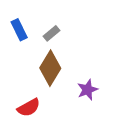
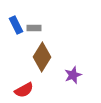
gray rectangle: (52, 33) -> (34, 28), moved, turned 40

